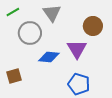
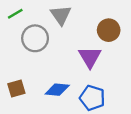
blue diamond: (49, 57) -> (57, 90), moved

